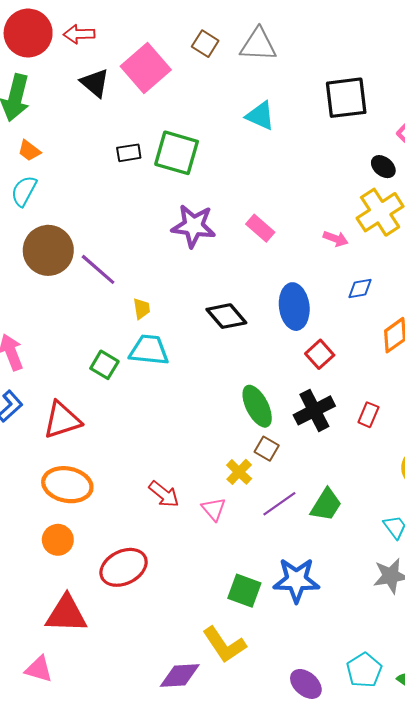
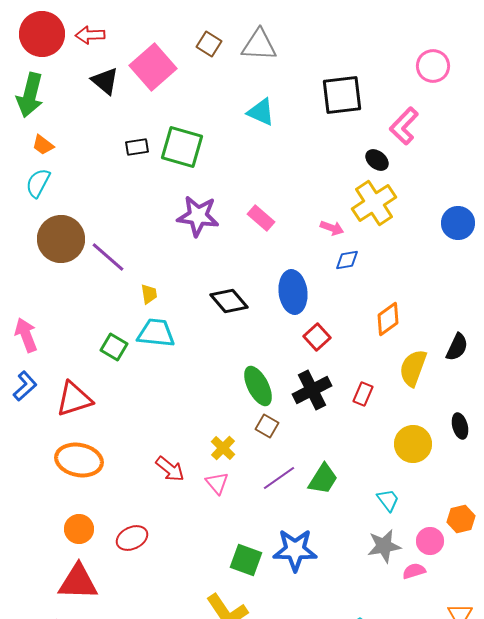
blue diamond: (360, 289) -> (347, 260), moved
yellow cross: (239, 472) -> (223, 448), moved
orange circle: (58, 540) -> (79, 529), moved
red ellipse: (124, 567) -> (132, 538), size x0.7

